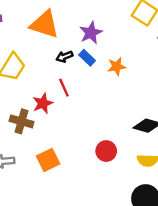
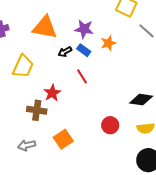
purple star: (91, 33) -> (84, 29), turned -30
orange star: (117, 66) -> (108, 43), moved
red line: (64, 88) -> (82, 76), moved

